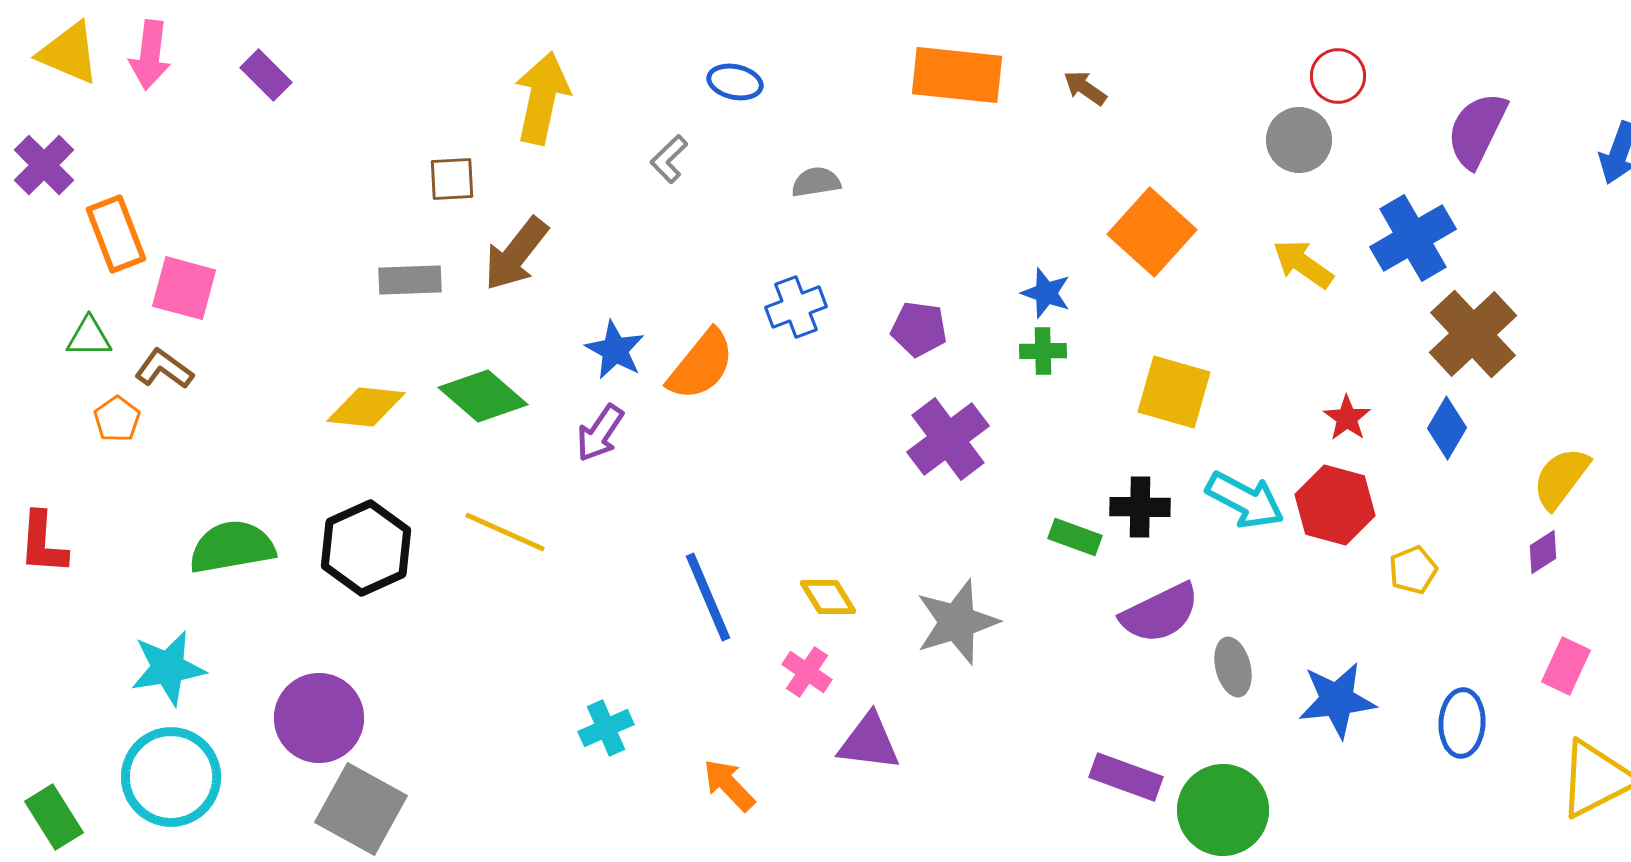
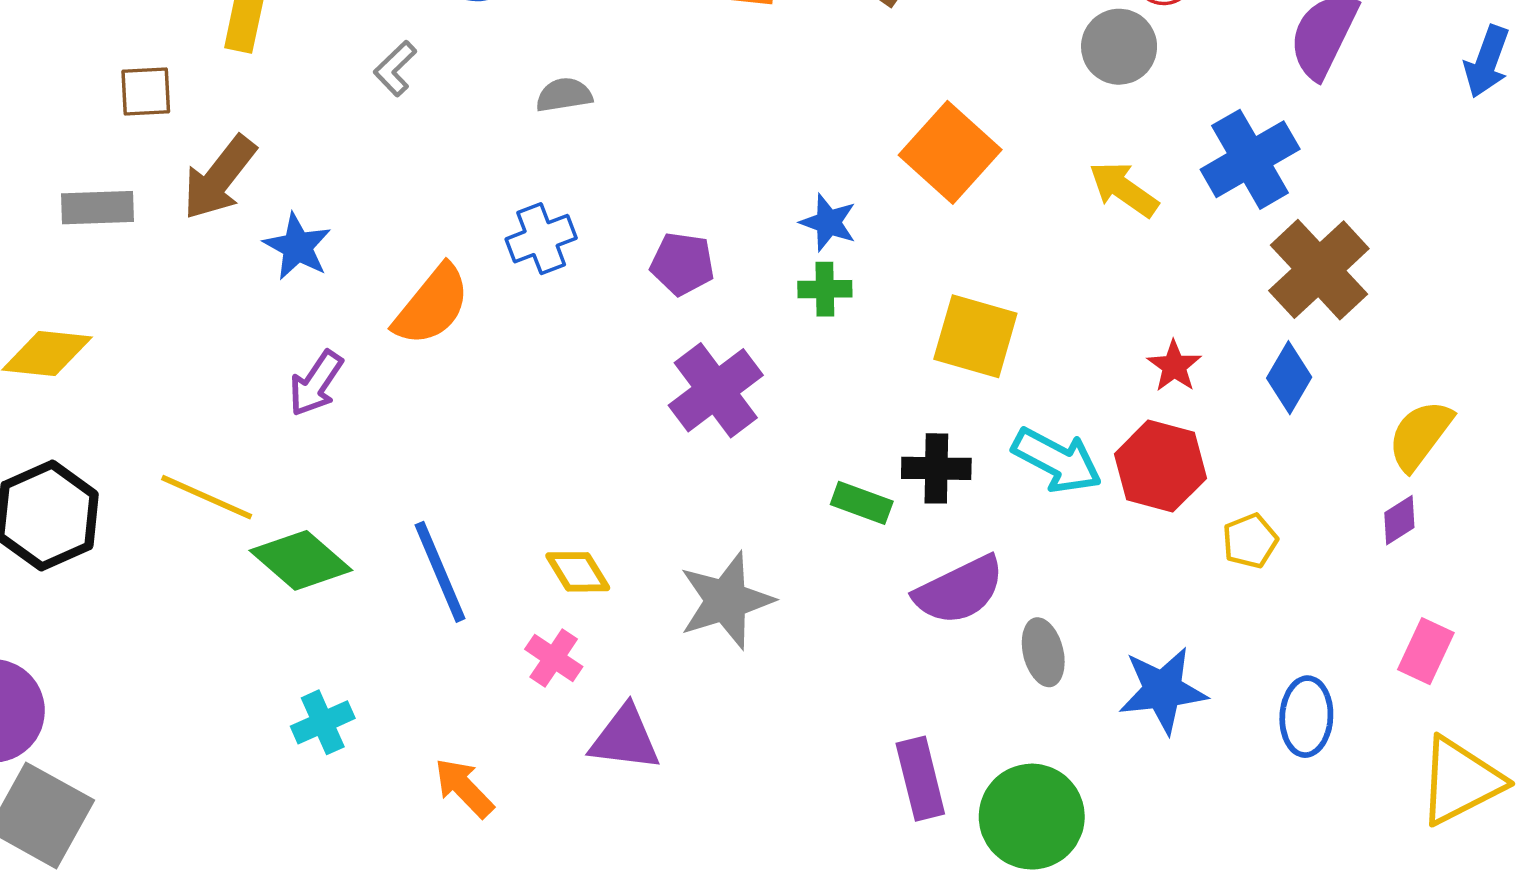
blue star: (615, 350) -> (297, 247), moved
green diamond: (483, 396) -> (301, 560), moved
purple rectangle: (1126, 777) -> (920, 779), turned 56

